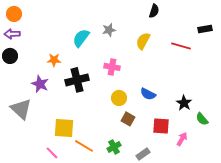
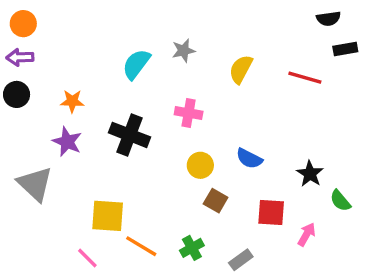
black semicircle: (154, 11) -> (329, 19), moved, turned 64
orange star: (54, 60) -> (72, 101), moved
black cross: (77, 80) -> (130, 135), turned 35

